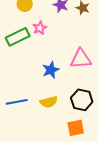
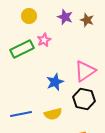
pink triangle: (81, 59) -> (85, 71), turned -30
black hexagon: (82, 100) -> (84, 99), moved

